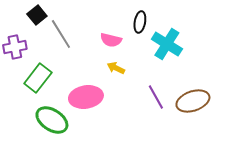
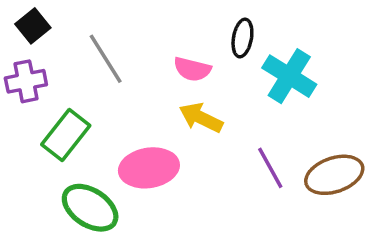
black square: (37, 15) -> (33, 26), moved
yellow arrow: (116, 68) -> (201, 118), size x1.4

